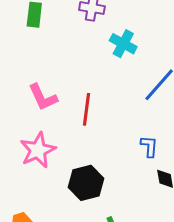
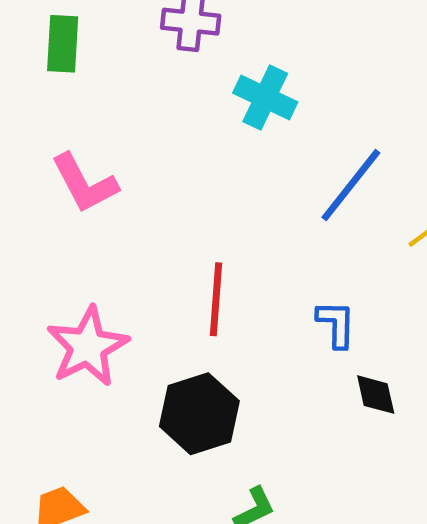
pink L-shape: (43, 97) -> (84, 183), moved
red line: (87, 109) -> (216, 299), moved

